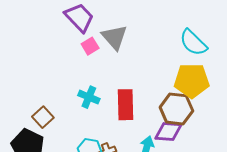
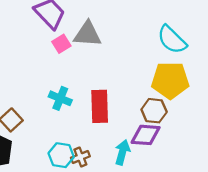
gray triangle: (114, 37) -> (87, 34), turned -44
brown hexagon: (176, 109) -> (154, 111), size x0.7

